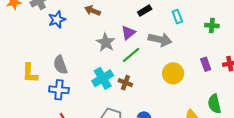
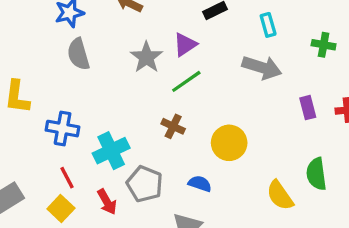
gray arrow: (160, 40) -> (262, 67), moved
gray semicircle: (60, 65) -> (78, 54), moved
yellow circle: (173, 73) -> (229, 143), moved
cyan cross: (103, 78) -> (111, 151), moved

